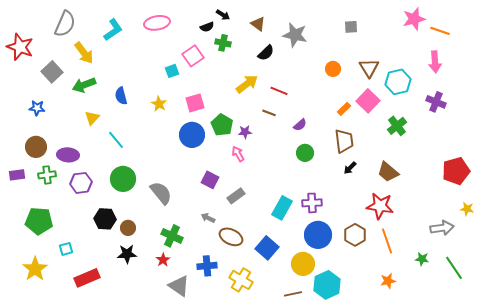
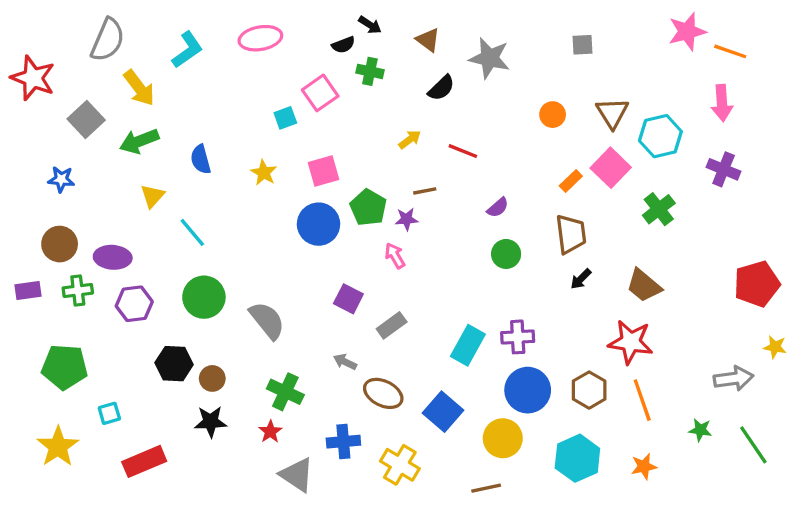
yellow arrow: (247, 84) -> (410, 139), size x0.6
brown line: (269, 113) -> (425, 191), moved, turned -32
cyan hexagon: (327, 285) -> (577, 458), moved

